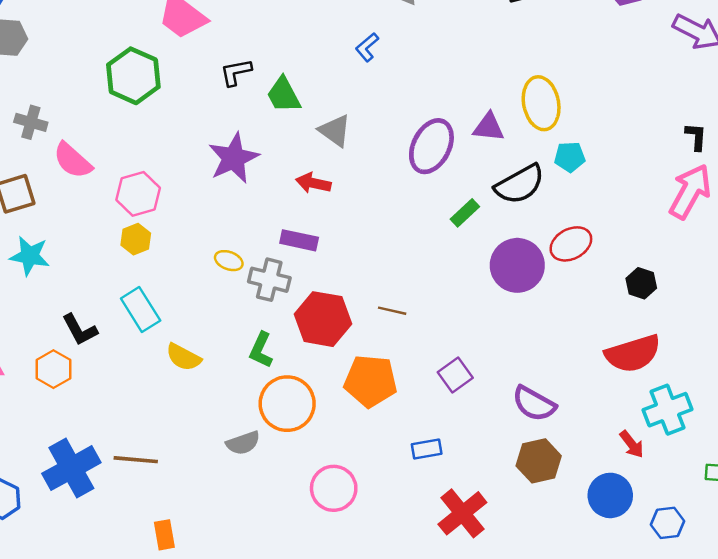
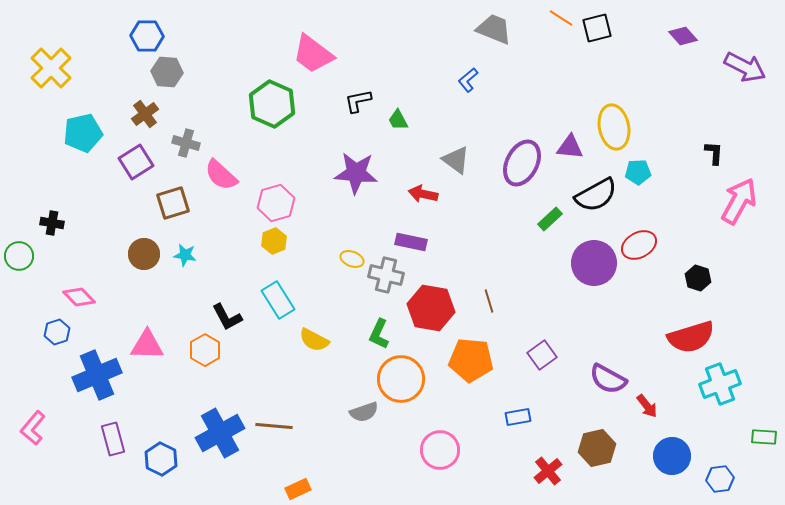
green trapezoid: (284, 95) -> (398, 120), size x0.7
gray triangle: (335, 131) -> (456, 160), moved
black L-shape: (696, 137) -> (714, 153), moved
purple star: (234, 158) -> (356, 173), turned 30
cyan star: (30, 256) -> (185, 255), size x0.7
brown line: (392, 311) -> (489, 301), turned 60
red arrow: (632, 444) -> (647, 406), moved
brown hexagon: (539, 461) -> (597, 448), moved
red cross: (462, 513) -> (548, 471), size x0.7
orange rectangle: (164, 535) -> (298, 489), turned 75

